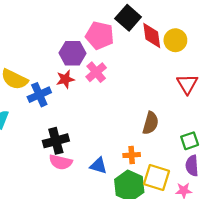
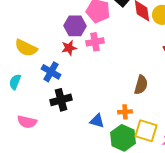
pink cross: (96, 72) -> (95, 42), turned 30
blue cross: (39, 95) -> (51, 72), moved, turned -36
pink semicircle: (61, 162) -> (27, 122), moved

